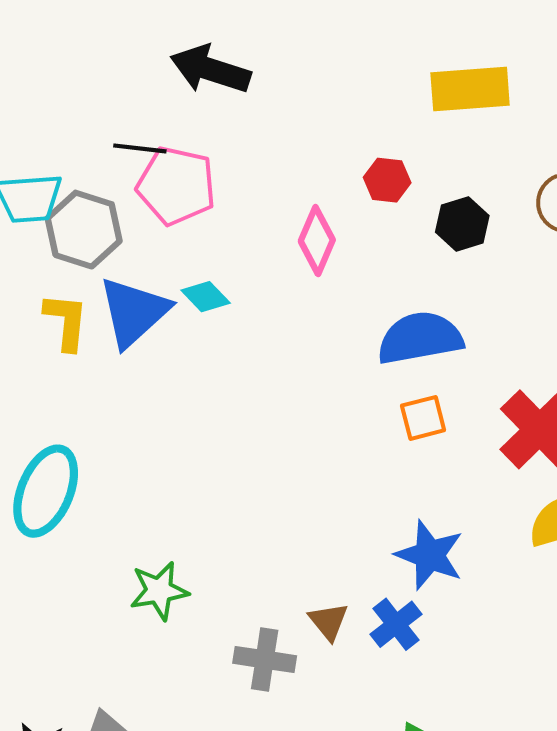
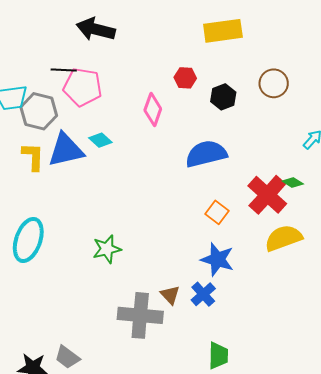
blue triangle: (134, 312) -> (66, 150), turned 33
orange square: (423, 418) -> (217, 212), moved, turned -35
green star: (159, 591) -> (107, 249), moved
gray cross: (265, 659) -> (140, 315), size x1.5

